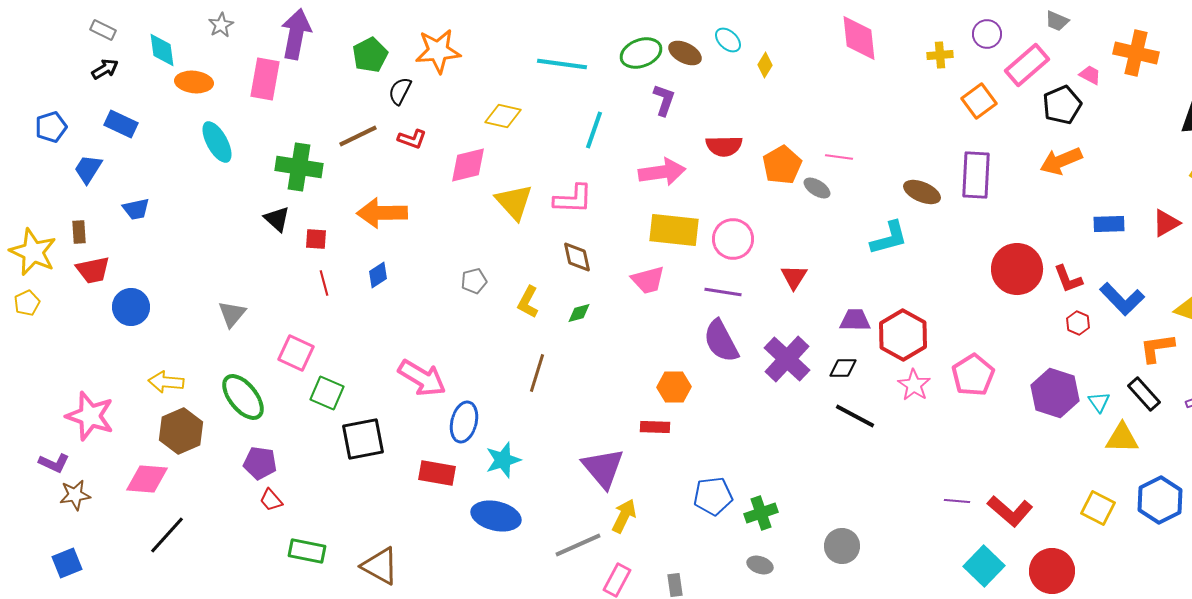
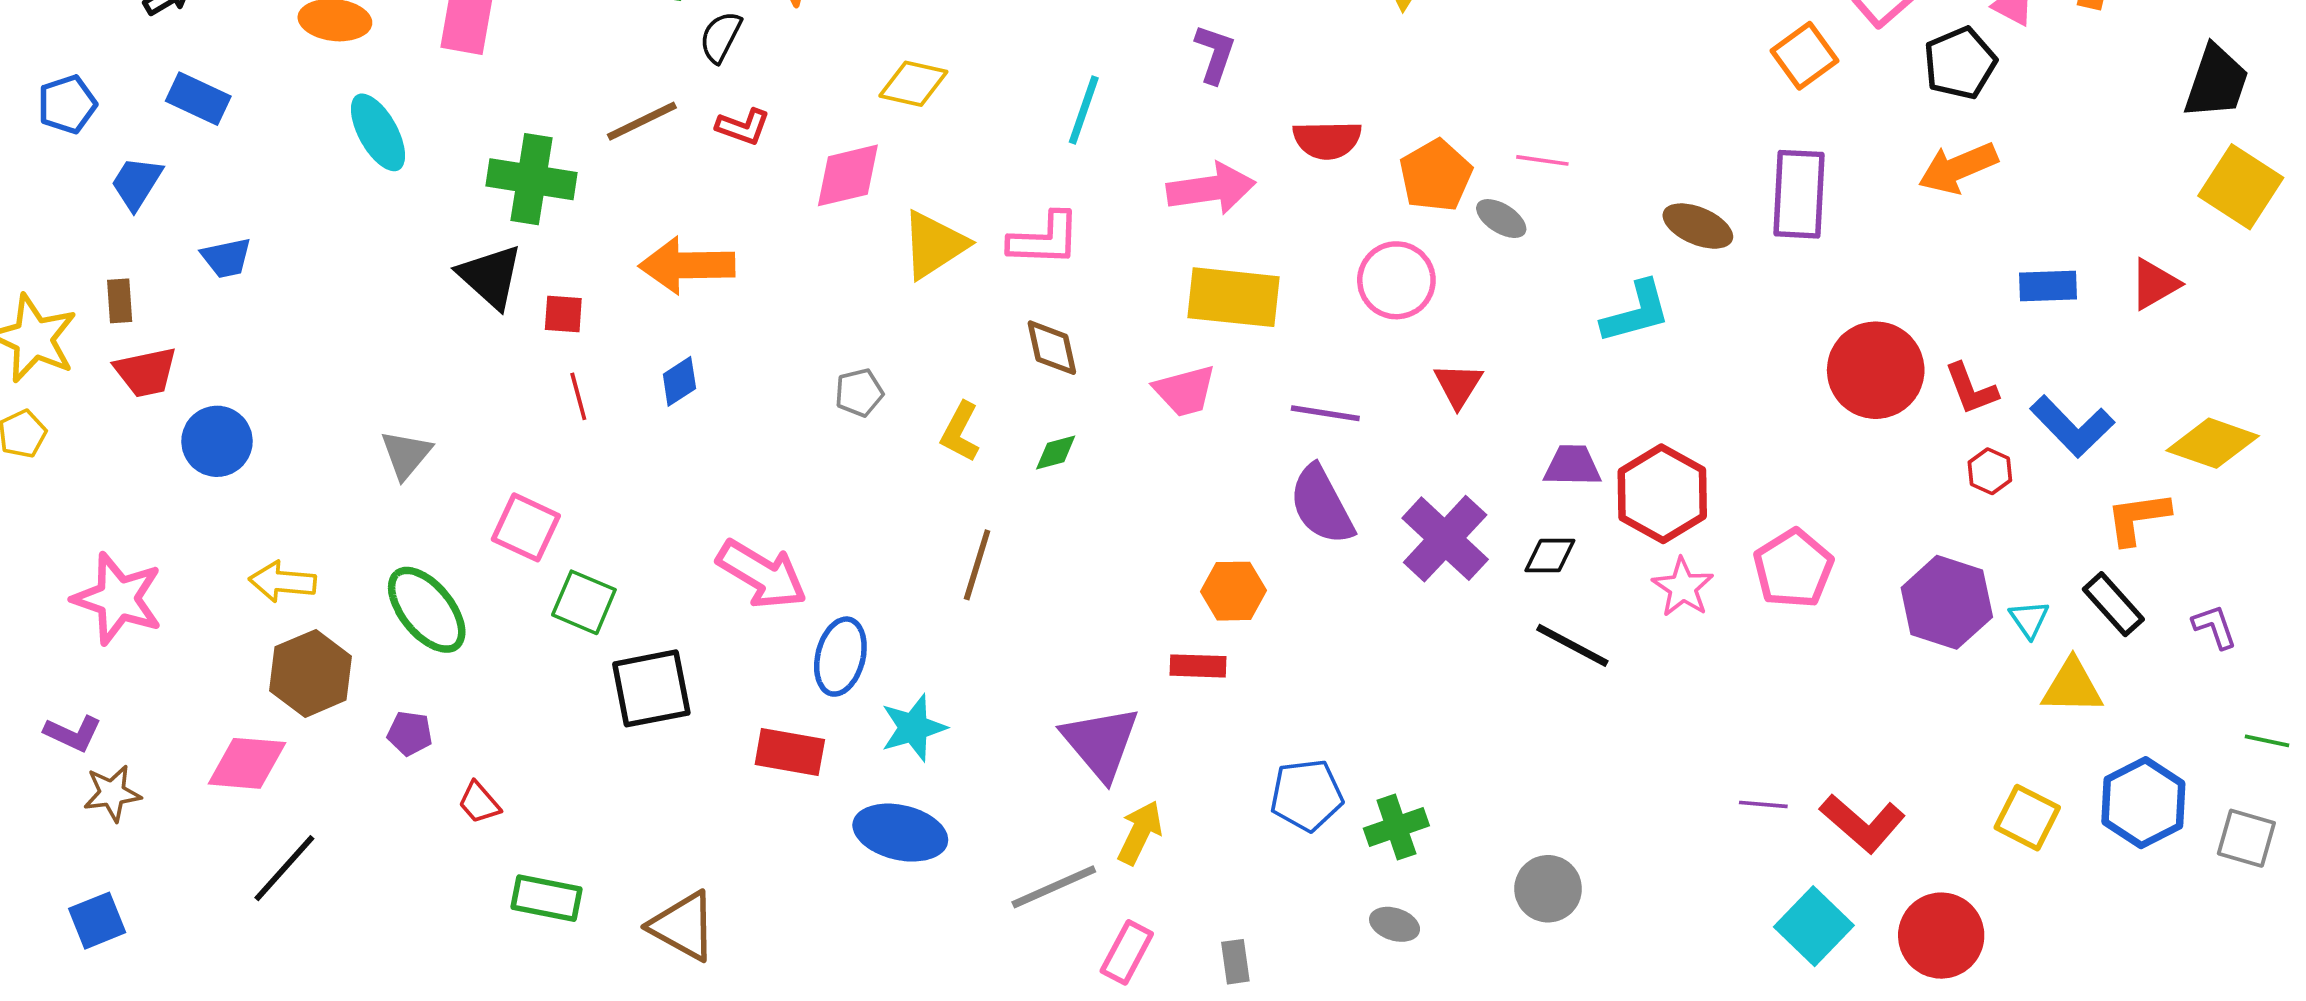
yellow triangle: (514, 202) -> (934, 245), turned 39
black triangle: (277, 219) -> (490, 277), size x1.4
pink circle: (733, 239) -> (1396, 280), moved
pink star: (90, 416) -> (118, 599), moved
purple pentagon: (260, 463) -> (410, 733), moved, size x0.7

